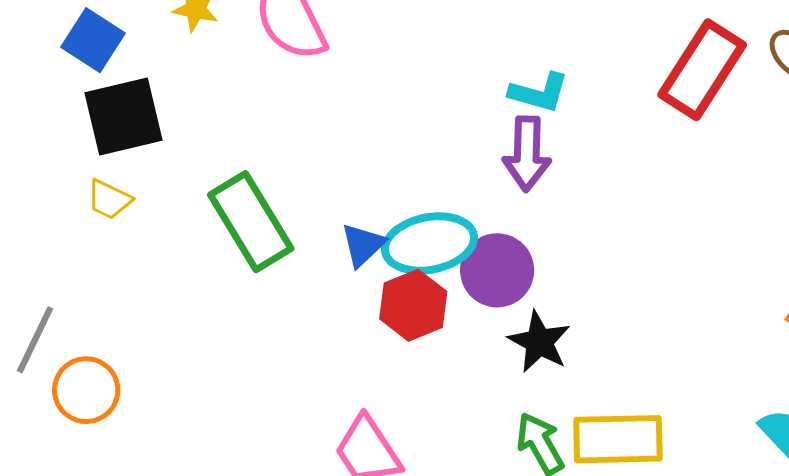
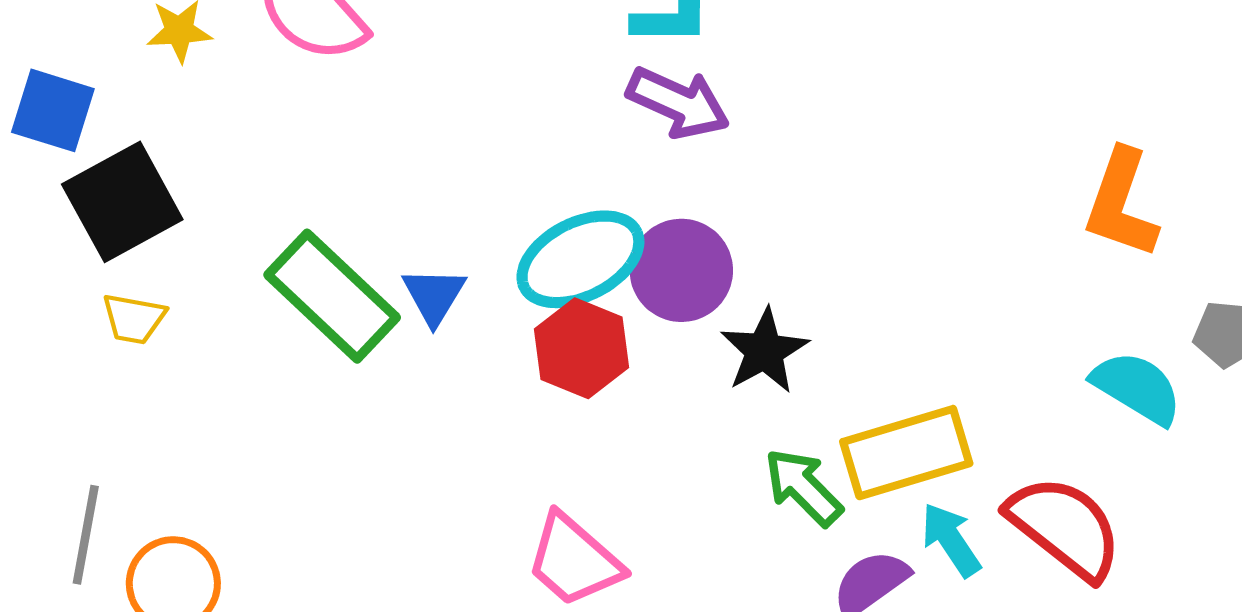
purple arrow: (527, 154) -> (678, 103), turned -52
blue triangle: (363, 245) -> (434, 296), moved
black star: (539, 342) -> (764, 351), turned 30

